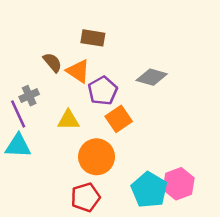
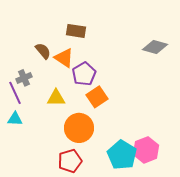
gray diamond: (152, 77) -> (155, 47), moved
cyan triangle: (18, 146) -> (15, 119), size x0.7

